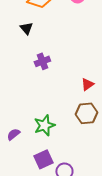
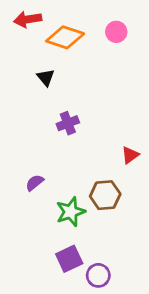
brown hexagon: (86, 113) -> (105, 195), moved
purple semicircle: (13, 134) -> (35, 183), moved

